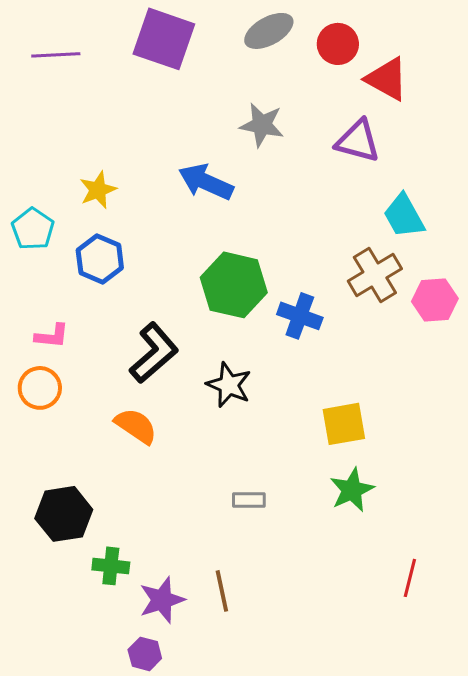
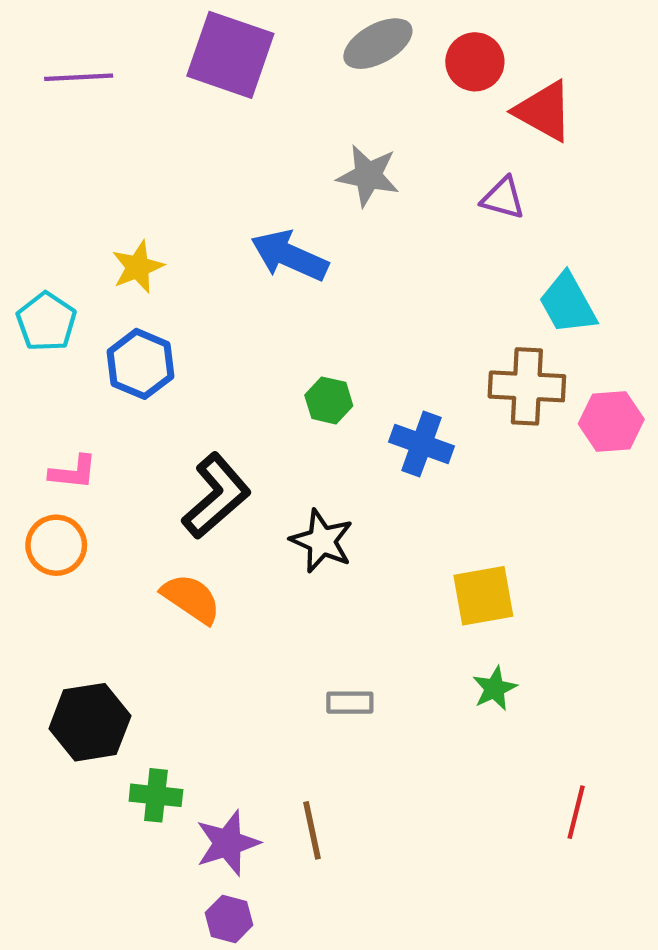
purple triangle: (358, 141) -> (503, 198), size x0.7
brown cross: (375, 275) -> (527, 386), turned 34
green hexagon: (234, 285) -> (329, 400), size x0.5
green star: (352, 490) -> (495, 689), size x0.7
purple hexagon: (145, 654) -> (229, 919), moved

